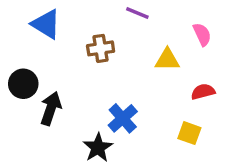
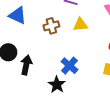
yellow triangle: (167, 60) -> (80, 25), moved

